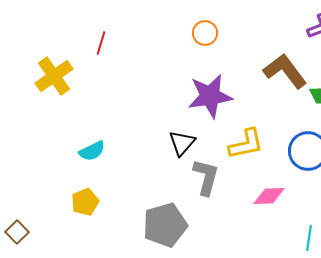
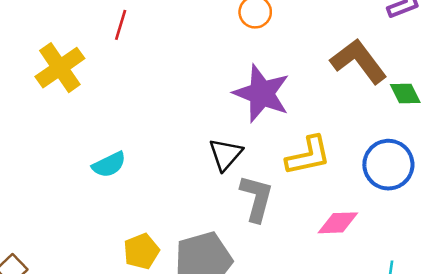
purple star: (210, 96) -> (262, 93), turned 30
yellow pentagon: (85, 202) -> (141, 251), moved

